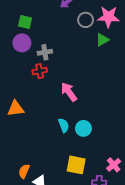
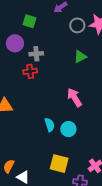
green square: (25, 22) -> (29, 21), moved
green triangle: (102, 40) -> (80, 57), moved
pink arrow: (69, 92) -> (75, 97), moved

